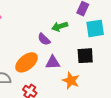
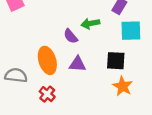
orange ellipse: (27, 62) -> (47, 60), turned -75
orange star: (71, 80) -> (123, 86), moved

